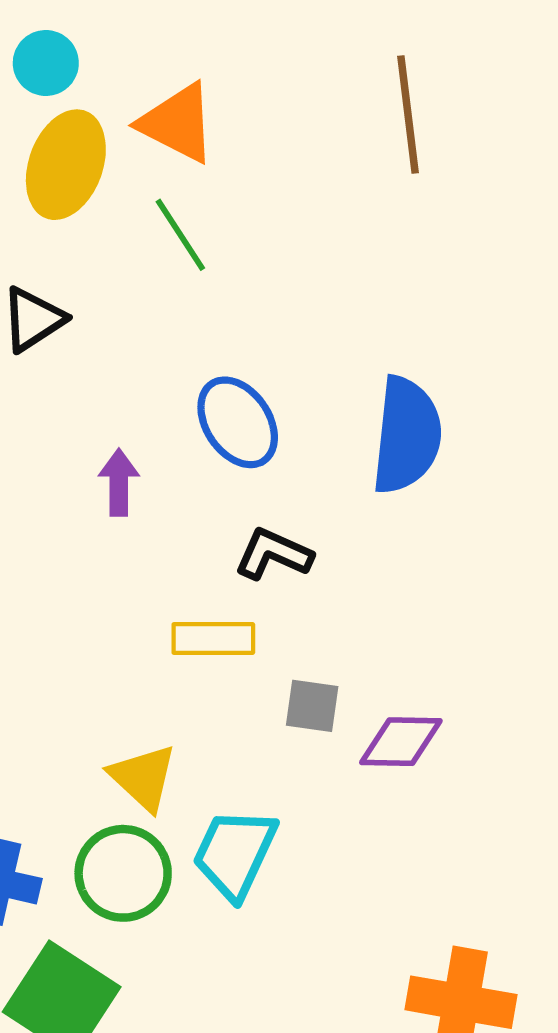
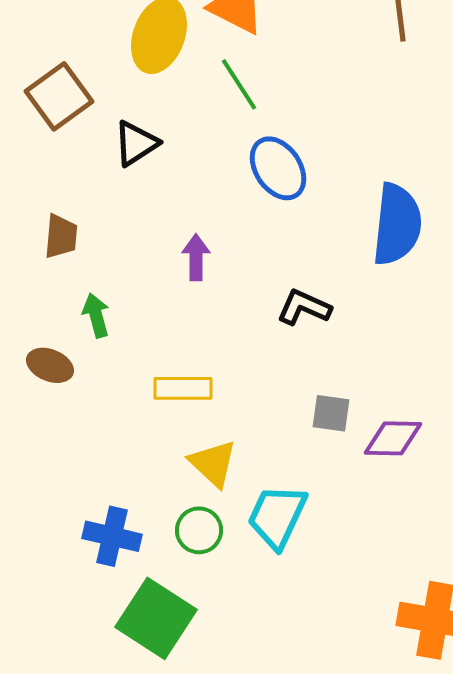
blue ellipse: (238, 422) -> (278, 168), moved
yellow rectangle: (213, 639) -> (183, 388), moved
green circle: (123, 873) -> (199, 530), size x0.7

